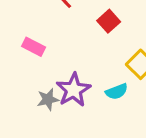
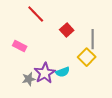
cyan semicircle: (117, 91) -> (63, 72), moved

